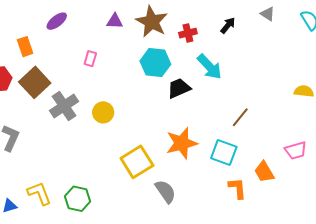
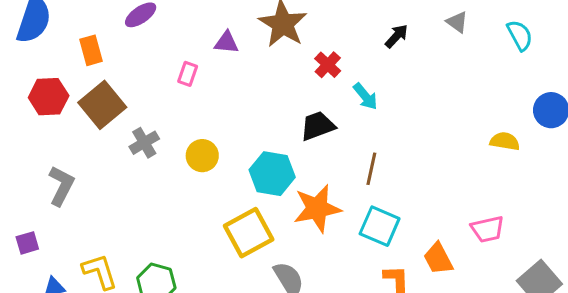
purple triangle: (115, 21) -> (227, 42), moved
red cross: (188, 33) -> (328, 65), moved, turned -36
cyan hexagon: (155, 63) -> (272, 174), moved
cyan arrow: (209, 67) -> (365, 96), size x0.7
gray cross: (64, 106) -> (144, 143), size x0.7
brown line: (240, 117) -> (371, 169), moved, turned -30

